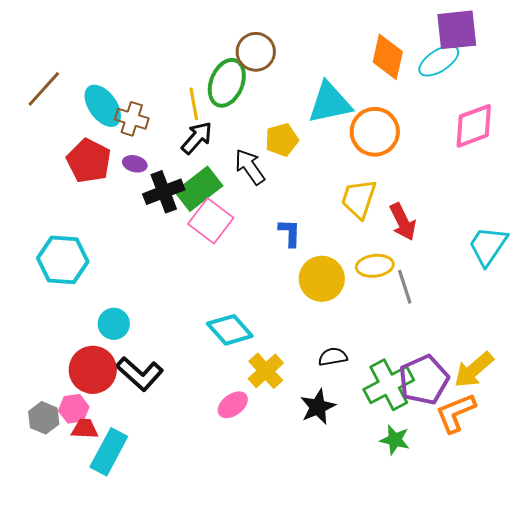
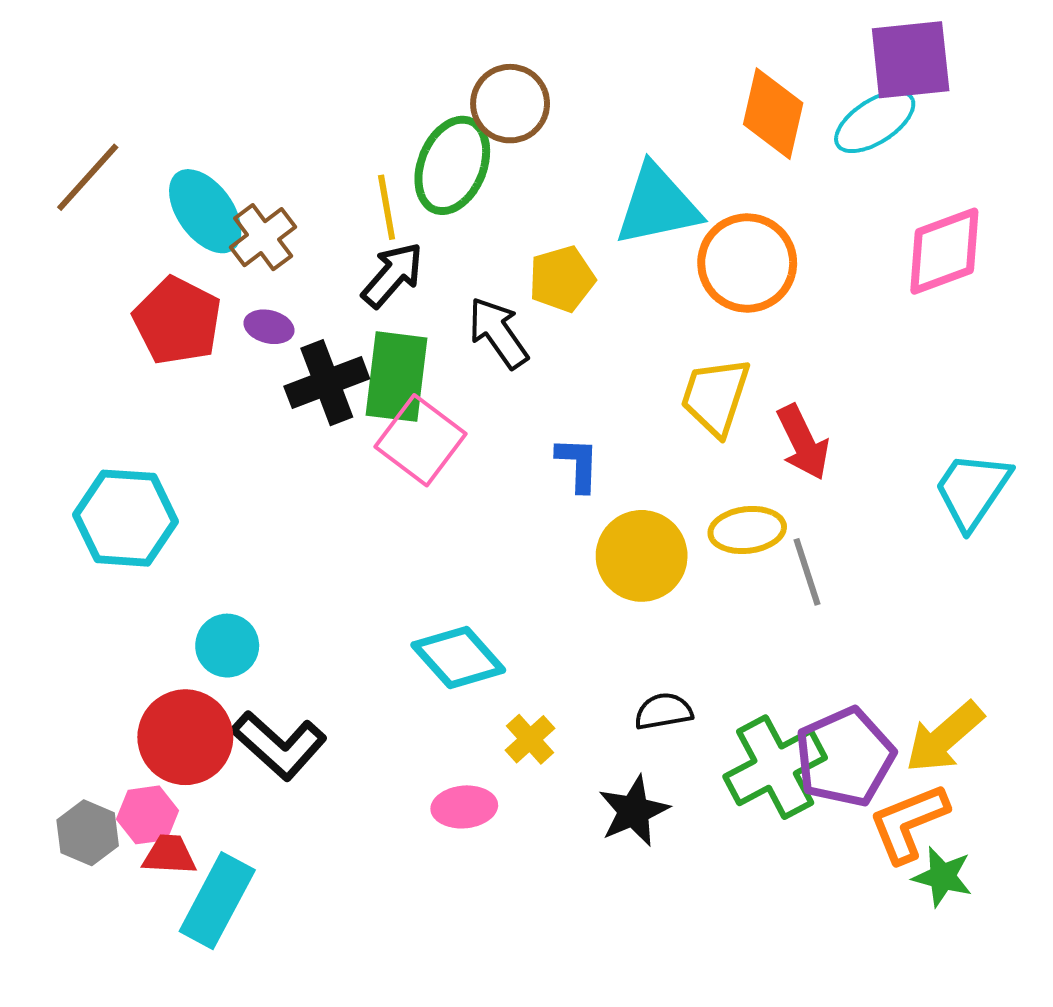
brown cross: (132, 119) -> (263, 237), turned 36
green rectangle: (199, 189) -> (397, 377), turned -45
yellow cross: (266, 371) -> (530, 739), size x0.7
pink ellipse: (233, 405) -> (464, 807), turned 32
green star: (395, 440) -> (942, 877), moved

